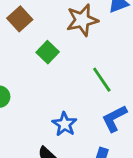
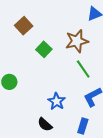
brown star: (82, 20) -> (77, 41), moved

